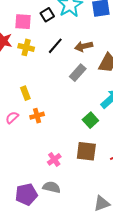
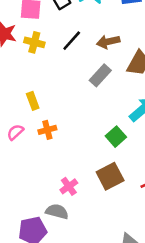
brown square: (86, 151) -> (110, 176), turned -35
gray semicircle: (52, 187) -> (57, 211), moved

